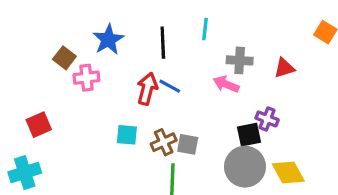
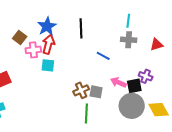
cyan line: (205, 29) -> (128, 21), moved
pink arrow: (226, 84) -> (118, 82), moved
blue line: (170, 86) -> (103, 56), moved
red arrow: (147, 89) -> (48, 44), moved
cyan square: (127, 135) -> (48, 65), moved

